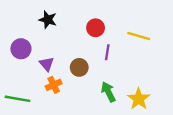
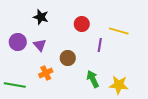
purple line: (107, 52) -> (100, 45), moved
purple triangle: (47, 64) -> (40, 45), moved
yellow star: (139, 99) -> (119, 85), turned -30

